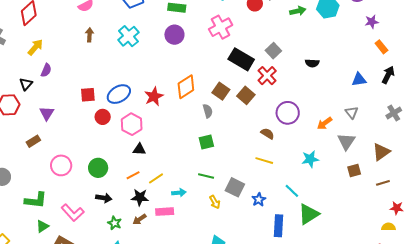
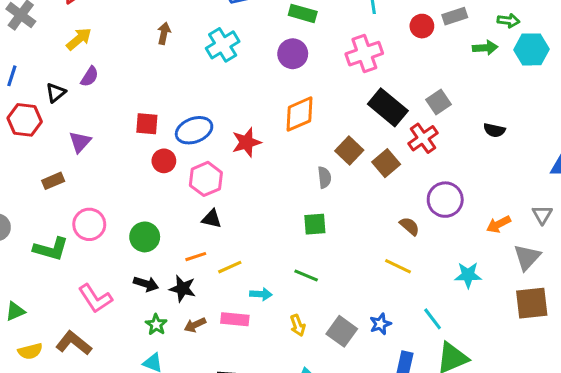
orange diamond: (186, 87) -> (300, 114), moved
brown square: (354, 171) -> (532, 303), size x1.6
gray square: (235, 187) -> (342, 331), moved
black star: (140, 197) -> (183, 289), moved
green L-shape: (36, 200) -> (51, 249), moved
yellow arrow: (215, 202) -> (298, 325), moved
green triangle: (42, 226) -> (15, 311), moved

